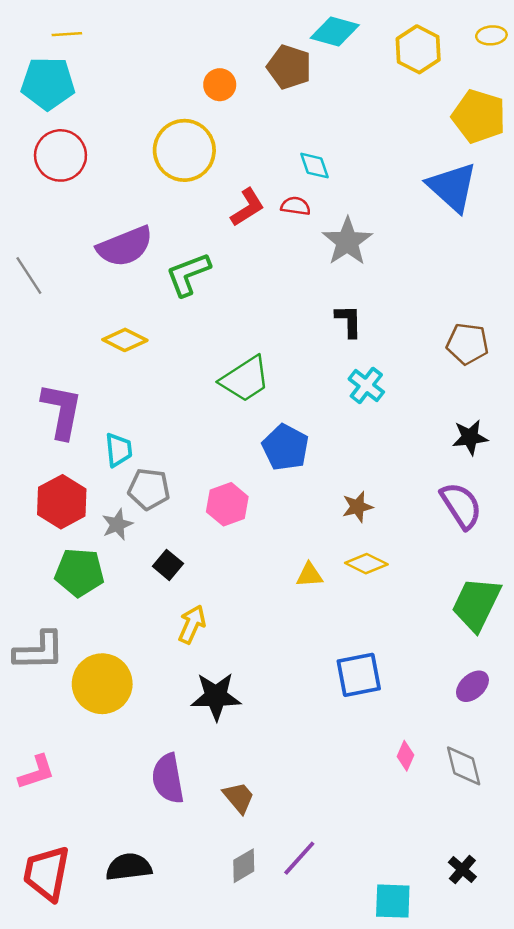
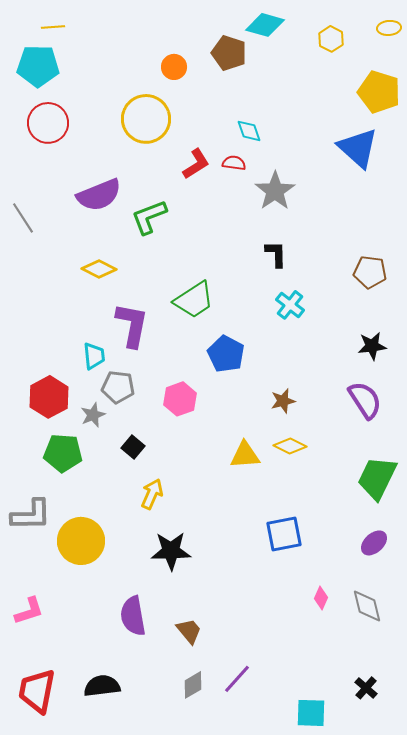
yellow hexagon: (418, 49) -> (331, 39), size x0.7
purple L-shape: (62, 411) -> (132, 325), moved
yellow triangle: (309, 575) -> (245, 455), size x1.4

